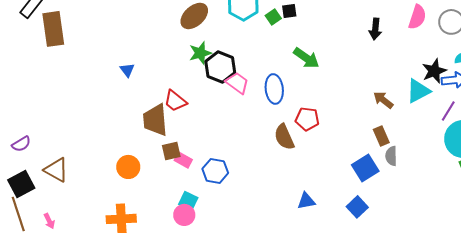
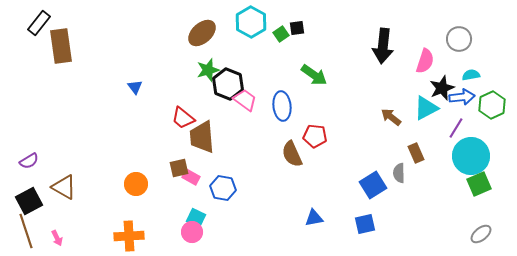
pink semicircle: (417, 17) -> (425, 61), moved
black arrow: (375, 29) -> (383, 46), size x1.6
brown trapezoid: (155, 120) -> (202, 137), moved
brown rectangle: (381, 136) -> (416, 153), moved
blue square: (357, 207) -> (365, 224), turned 30

